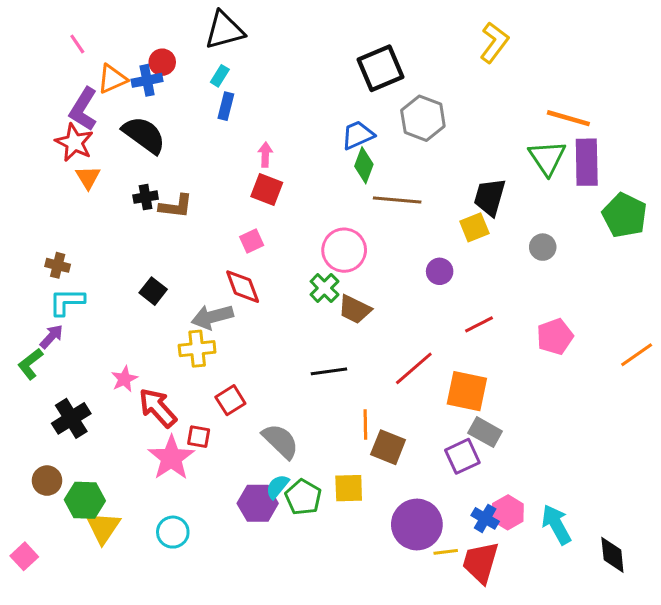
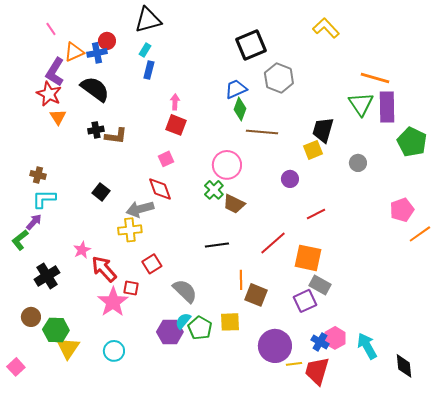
yellow L-shape: (494, 42) -> (326, 28), turned -80
pink pentagon: (555, 337) -> (402, 210), moved

